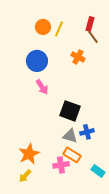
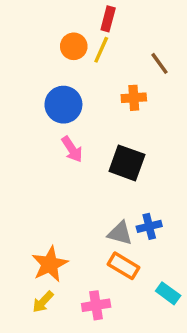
red rectangle: (90, 24) -> (108, 19), moved
orange cross: (78, 57) -> (134, 98), turned -32
black square: (70, 111) -> (127, 163), moved
pink cross: (61, 165) -> (96, 305), moved

